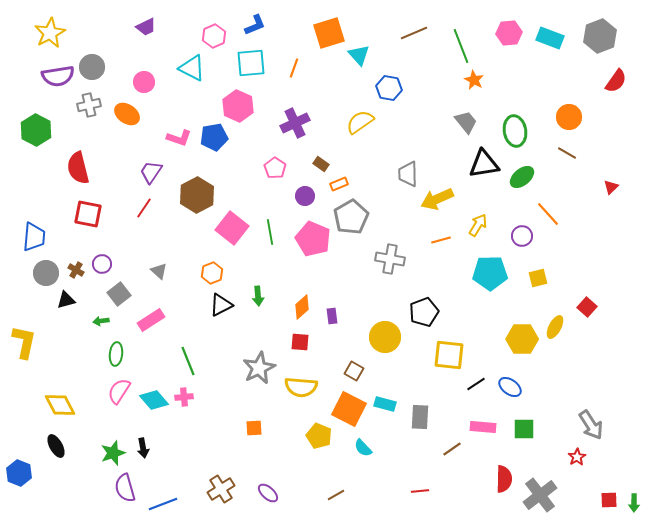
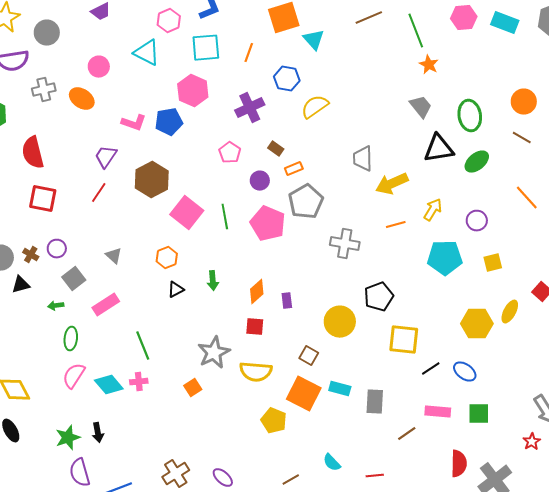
gray circle: (92, 67) -> (47, 33), moved
blue hexagon: (389, 88) -> (287, 79), moved
orange line: (548, 214) -> (527, 198), moved
black triangle: (221, 305) -> (176, 290), size x0.7
orange square: (254, 428) -> (193, 388), moved, turned -30
cyan semicircle: (363, 448) -> (332, 463), moved

